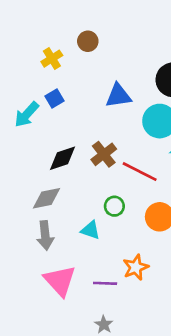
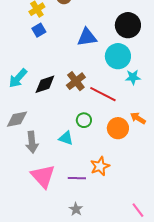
blue square: (55, 98) -> (39, 30), moved
cyan arrow: (27, 114) -> (18, 78), moved
gray diamond: (47, 198) -> (17, 119), moved

